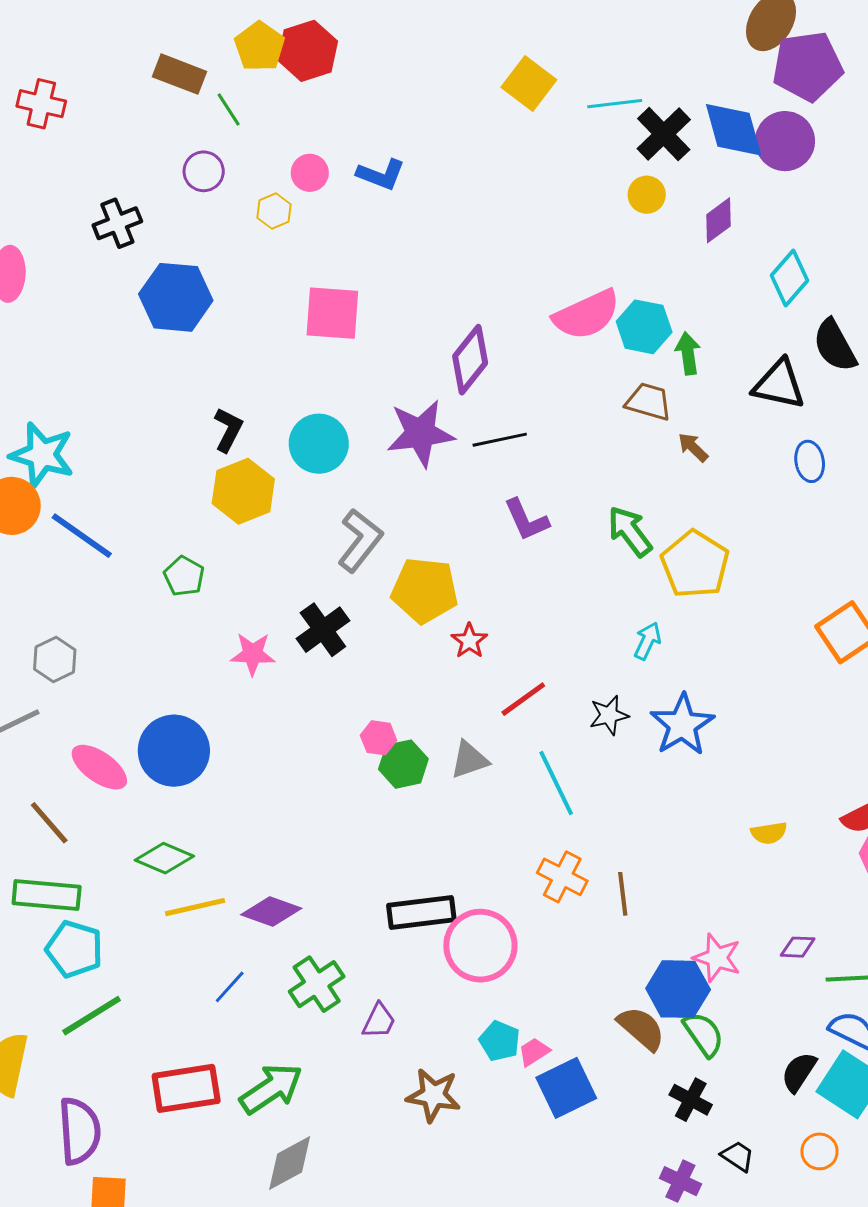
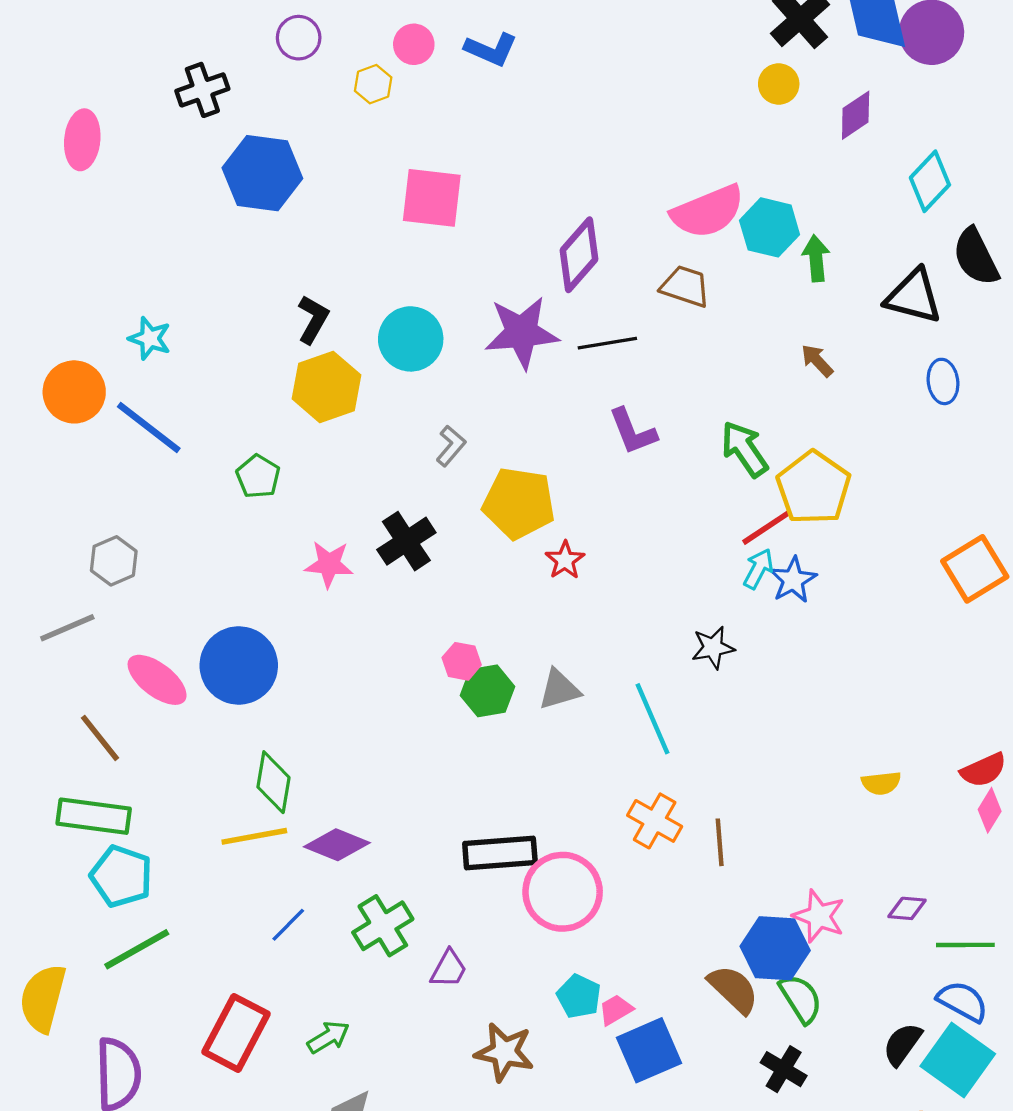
brown trapezoid: (649, 402) -> (685, 286), moved
cyan star: (42, 455) -> (150, 338), moved, size x0.6
gray L-shape: (360, 540) -> (451, 446), size x0.6
red line: (523, 699) -> (766, 527), moved
blue star: (682, 725) -> (793, 580), moved, size x0.7
green diamond: (164, 858) -> (273, 782), moved, turned 74
red rectangle: (186, 1088) -> (236, 1033), turned -56
green arrow: (271, 1089) -> (328, 1037), size x0.6

